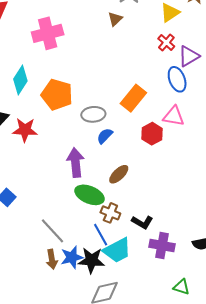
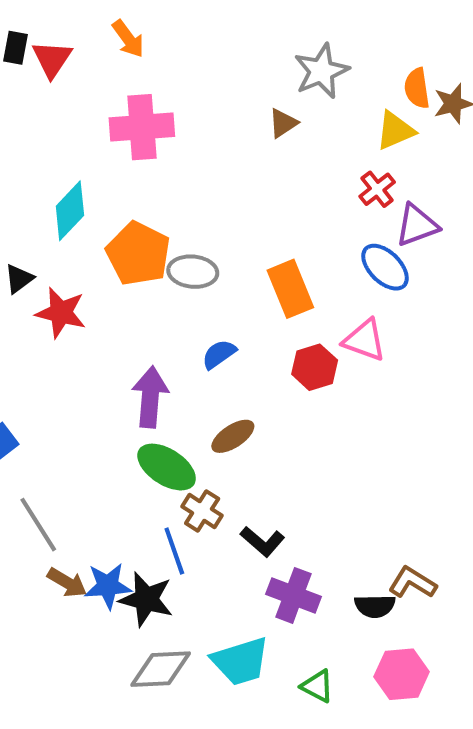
blue ellipse: (177, 79) -> (385, 267), turned -35
orange rectangle: (133, 98) -> (290, 289), turned -72
gray ellipse: (93, 114) -> (193, 272), moved
gray line: (53, 231) -> (38, 525), moved
cyan trapezoid: (117, 250) -> (240, 661), moved
brown arrow: (52, 259) -> (67, 583), turned -60

